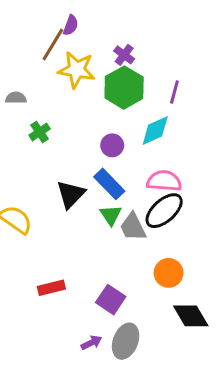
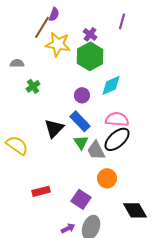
purple line: (174, 92) -> (122, 21), moved
orange circle: (169, 273) -> (107, 178), moved

